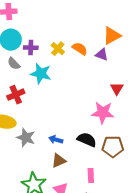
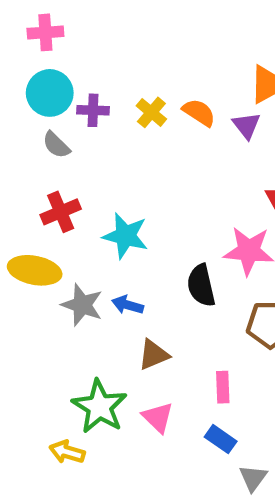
purple triangle: (102, 55) -> (247, 125), turned 32
cyan star: (41, 74) -> (125, 236), moved
blue arrow: (56, 140) -> (128, 305), moved
black semicircle: (87, 140) -> (201, 285), moved, turned -126

